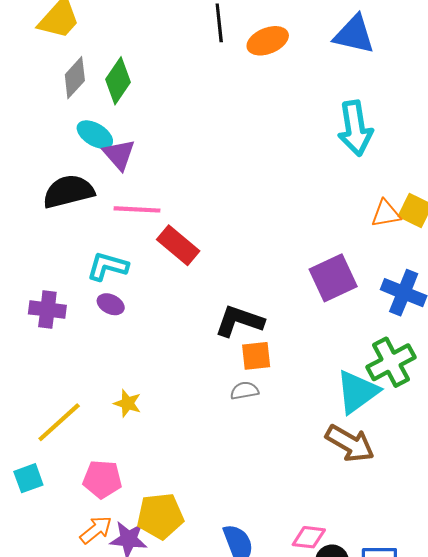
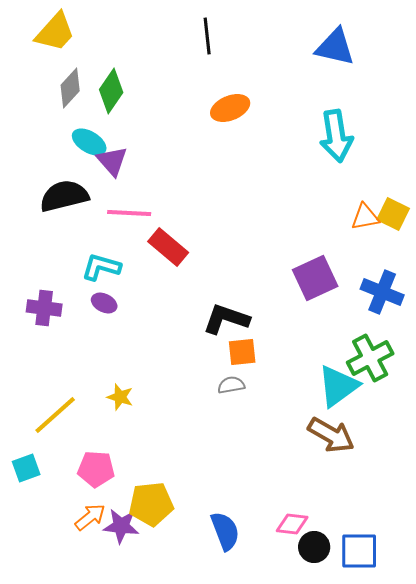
orange ellipse: (268, 41) -> (230, 108), moved

